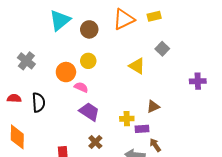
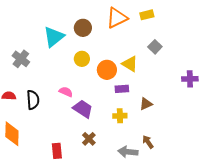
cyan triangle: (60, 20) -> (54, 37), moved
orange circle: (66, 72) -> (107, 70), moved
pink semicircle: (81, 87) -> (66, 92), moved
purple rectangle: (142, 129) -> (122, 89), moved

